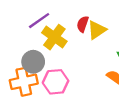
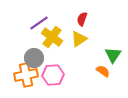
red semicircle: (83, 24) -> (82, 19), moved
yellow triangle: (97, 30) -> (79, 39), moved

